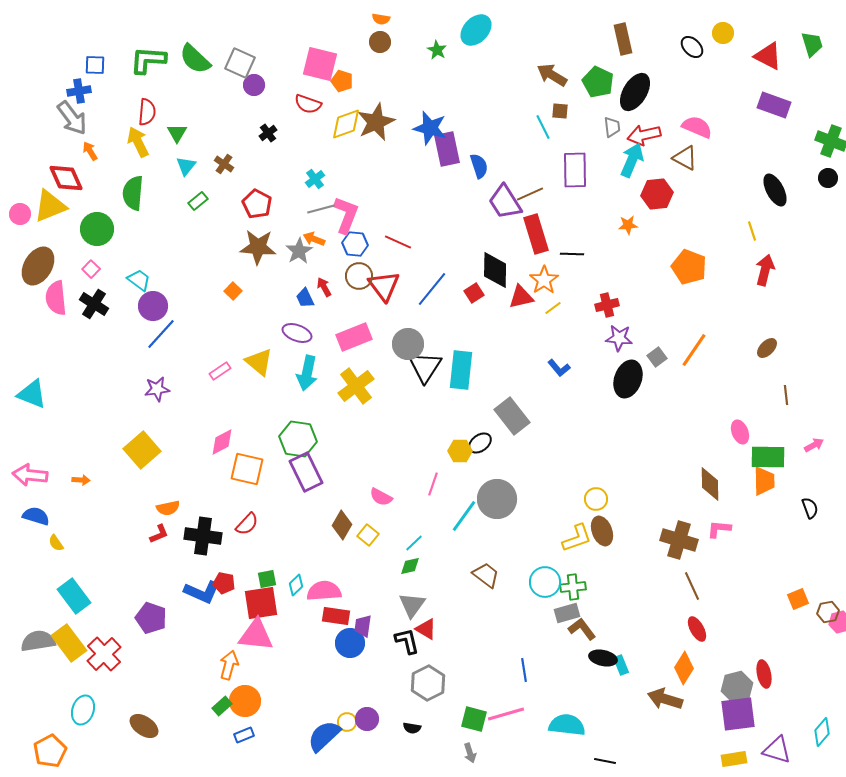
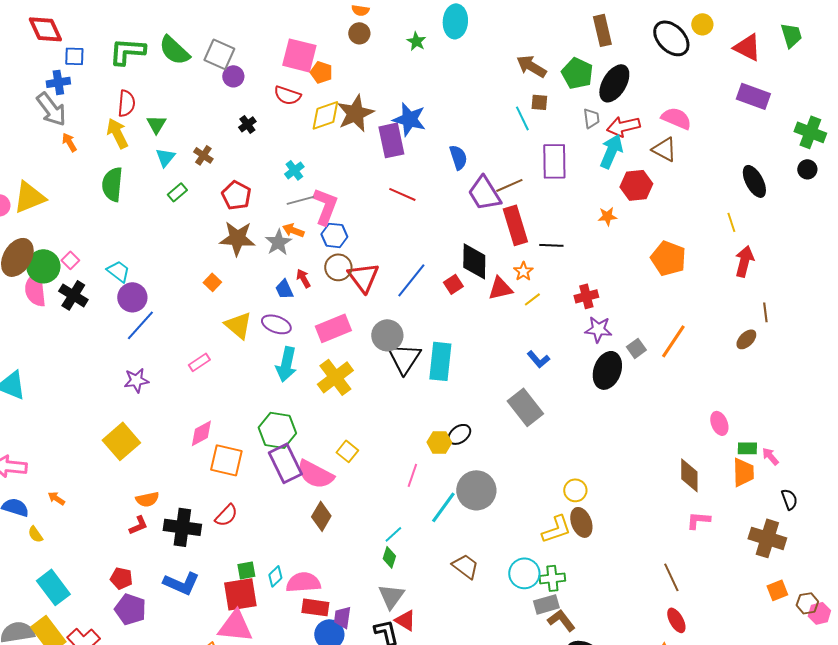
cyan ellipse: (476, 30) -> (455, 21), turned -40
black ellipse: (692, 47) -> (671, 38), size x1.6
purple rectangle: (447, 149) -> (391, 140), moved
red diamond: (66, 178) -> (45, 29), moved
green circle: (97, 229) -> (43, 266), moved
red line: (398, 242) -> (402, 194), moved
orange star: (544, 280) -> (523, 271), size x0.7
yellow triangle: (259, 362) -> (238, 325), moved
brown line: (786, 395) -> (765, 312), moved
gray rectangle: (512, 416) -> (525, 407), moved
pink arrow: (814, 445) -> (770, 456), moved, turned -102
green rectangle: (768, 457) -> (747, 448), size x0.6
orange arrow: (81, 480) -> (56, 498), moved, turned -150
pink semicircle: (381, 497) -> (315, 474), moved, size x1.6
yellow square: (368, 535) -> (347, 451), moved
brown cross: (679, 540) -> (767, 538), moved
green diamond: (410, 566) -> (389, 557), turned -60
red pentagon: (224, 583) -> (121, 578), moved

